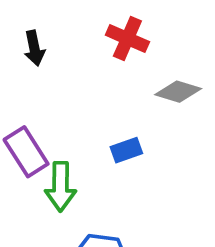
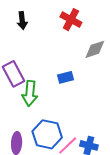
gray diamond: (178, 92) -> (95, 49), turned -40

